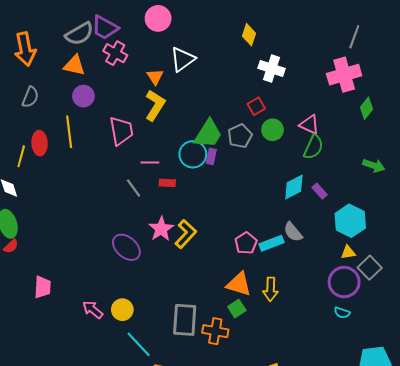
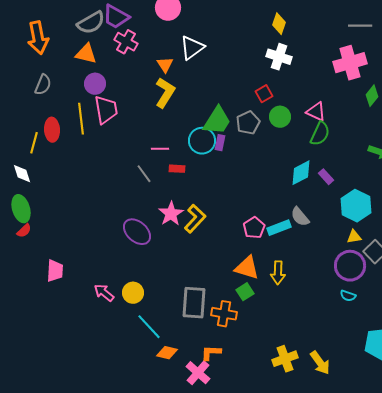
yellow diamond: (249, 35) -> (279, 24), moved
gray line: (354, 37) -> (360, 26), turned 70
pink trapezoid: (121, 131) -> (106, 110), moved

